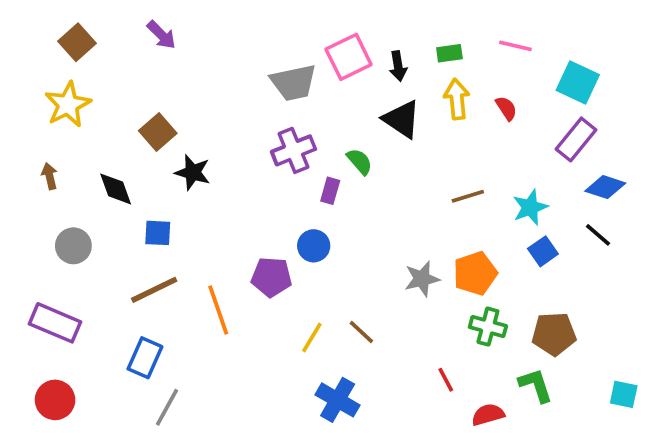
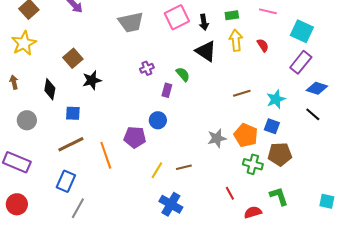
gray trapezoid: (294, 83) -> (131, 22), moved
purple cross: (294, 150) -> (147, 68), size x0.6
black star: (193, 172) -> (92, 80), turned -30
black diamond: (116, 189) -> (50, 89), turned 30
blue square: (543, 251) -> (272, 126), moved, turned -35
orange pentagon: (475, 273) -> (246, 135), turned -30
brown line: (361, 332) -> (184, 167), turned -56
brown pentagon: (554, 334) -> (280, 154), moved

